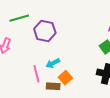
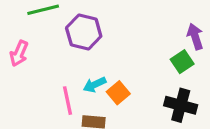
orange square: (65, 78) -> (118, 93), moved

